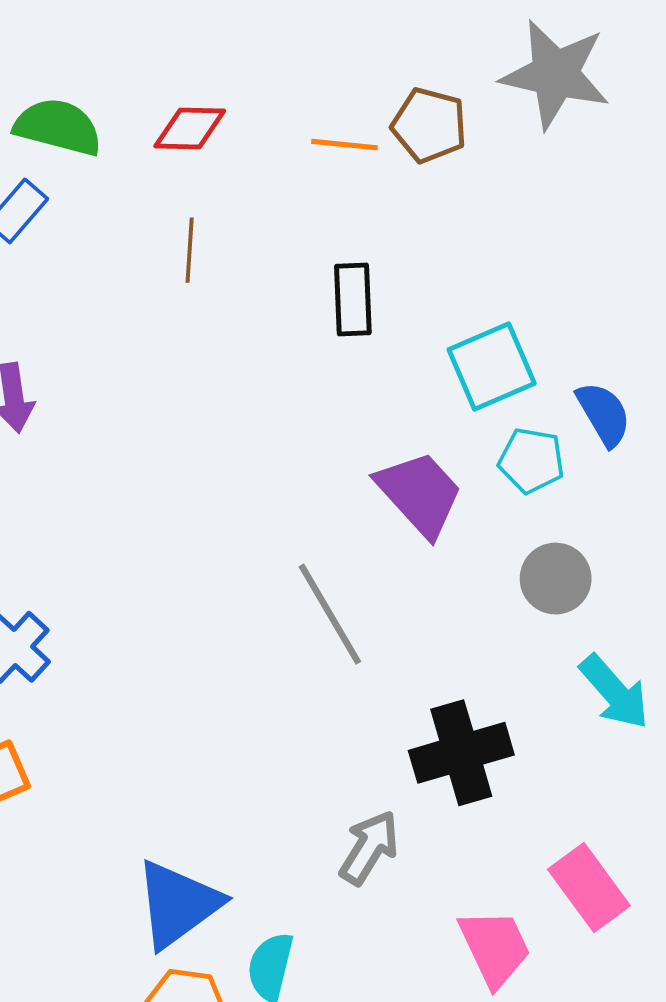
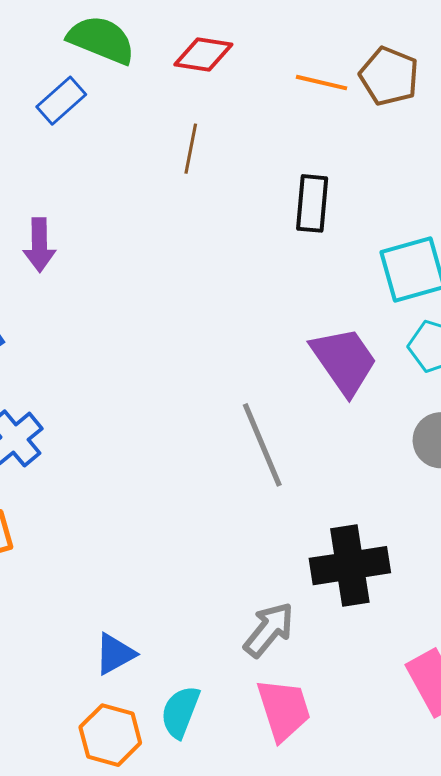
blue triangle: (178, 904) -> (115, 654), size x0.6
pink trapezoid: (495, 948) -> (284, 710), moved

